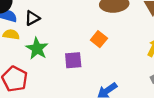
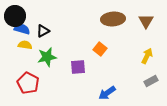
green star: (37, 49) -> (47, 57), turned 30

